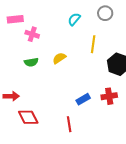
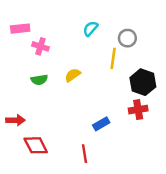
gray circle: (105, 13) -> (127, 38), moved
red cross: (109, 96) -> (138, 110), moved

